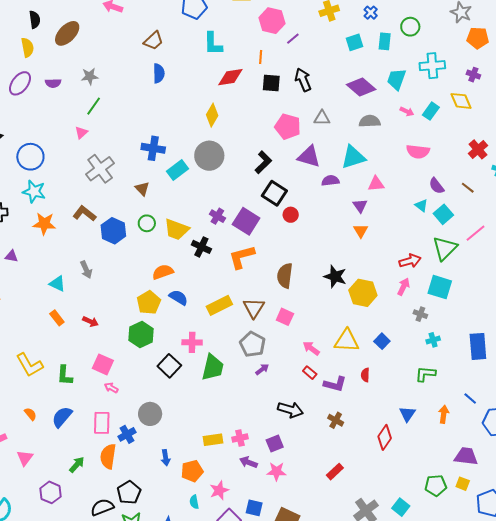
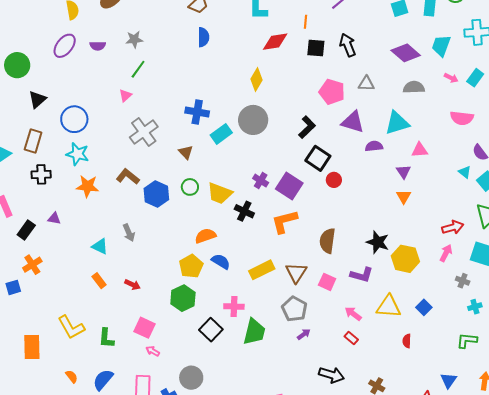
purple L-shape: (335, 384) -> (362, 275), moved

